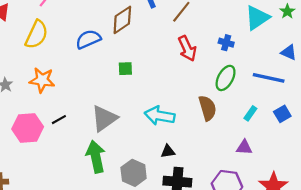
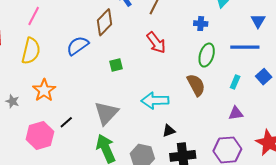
red arrow: (187, 48) -> (156, 43), moved
blue triangle: (289, 52) -> (258, 21), turned 49
orange star: (42, 80) -> (44, 90), turned -30

